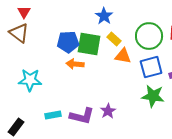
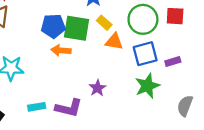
green star: (153, 96) -> (147, 86), turned -30
purple star: (108, 111) -> (98, 88), moved

